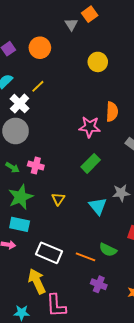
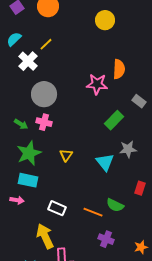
gray circle: (16, 131) -> (44, 94), moved
green rectangle: (91, 163) -> (114, 120), moved
white rectangle: (49, 253) -> (57, 208), size x0.7

